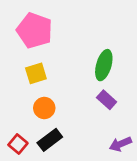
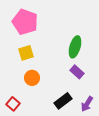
black rectangle: (50, 140) -> (63, 101), moved
purple arrow: (120, 144) -> (87, 104), turned -35

